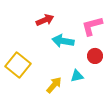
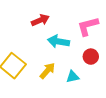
yellow arrow: (54, 85) -> (47, 71), moved

